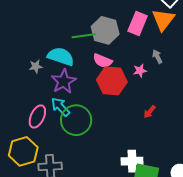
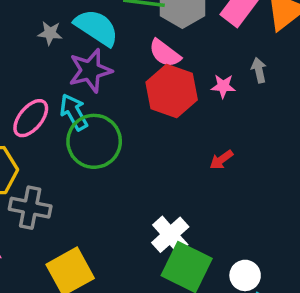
white cross: (132, 161) -> (170, 235), turned 35

